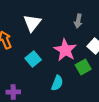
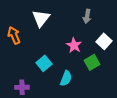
pink star: (65, 50) -> (74, 45), size x0.7
cyan square: (33, 59) -> (44, 63), moved

